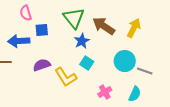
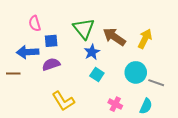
purple semicircle: (42, 65) -> (51, 64), moved
yellow L-shape: (66, 77) -> (63, 101), moved
pink cross: (105, 92) -> (115, 104), turned -32

